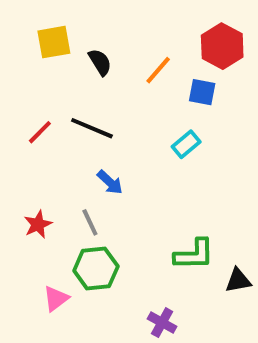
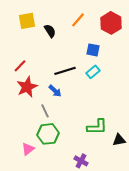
orange line: (158, 70) -> (78, 20), moved
blue square: (202, 92) -> (93, 50), moved
black line: (92, 128) -> (65, 71), moved, turned -40
red star: (38, 224) -> (27, 87), moved, size x1.5

